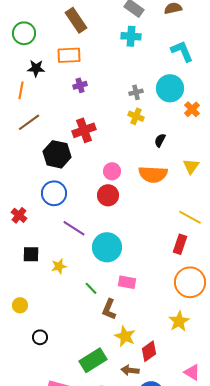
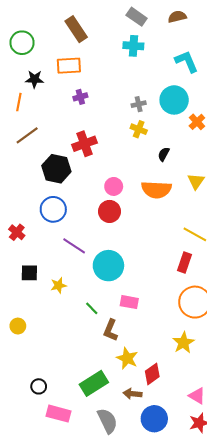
black circle: (40, 337) -> (39, 386), moved

